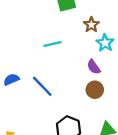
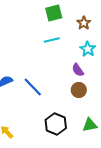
brown star: (91, 25) -> (84, 23), moved
cyan line: (53, 44) -> (52, 40), moved

